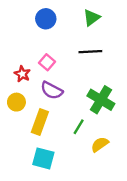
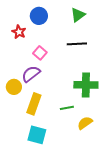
red star: (22, 74) -> (19, 32), moved
purple semicircle: (52, 90) -> (31, 74), moved, turned 114
green cross: (101, 100) -> (86, 85), turned -30
green line: (79, 127) -> (67, 108), turned 48

